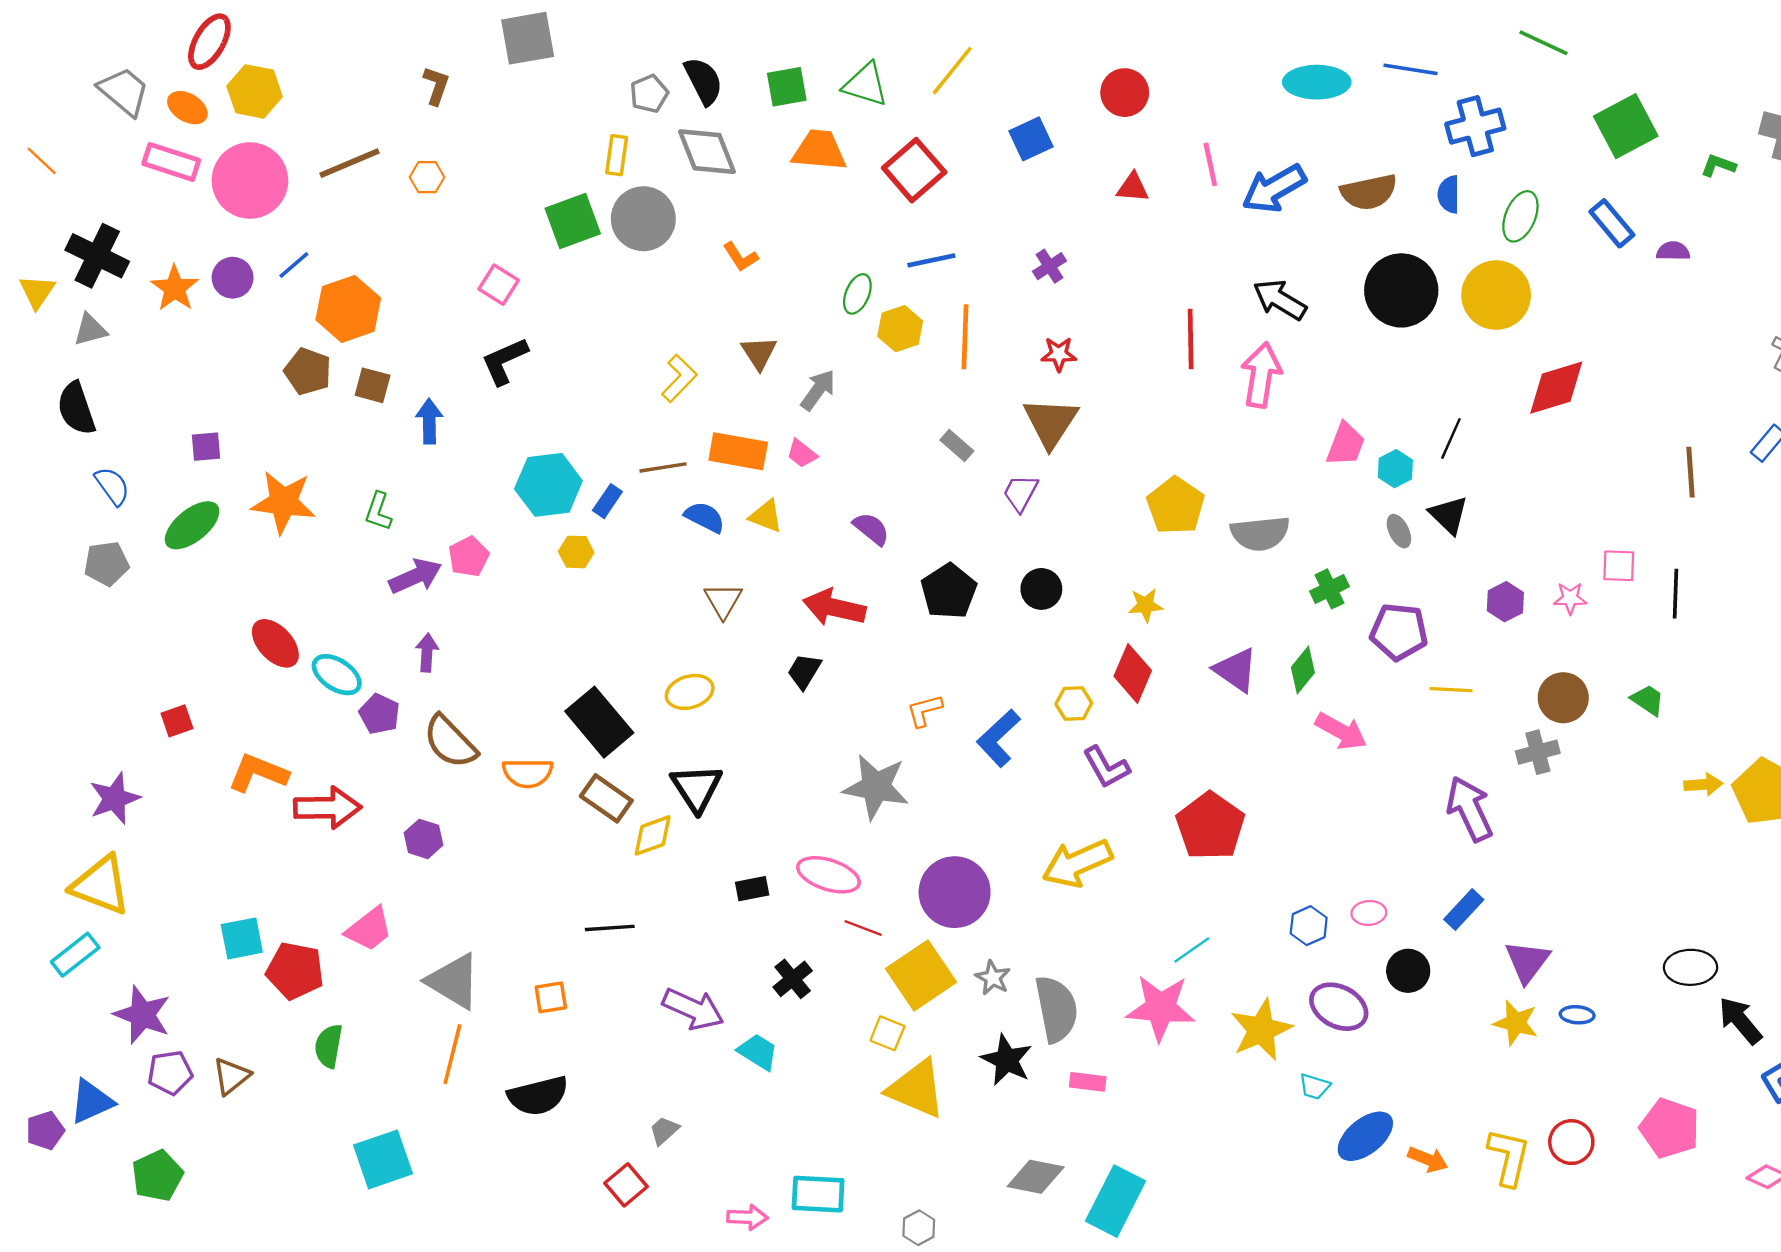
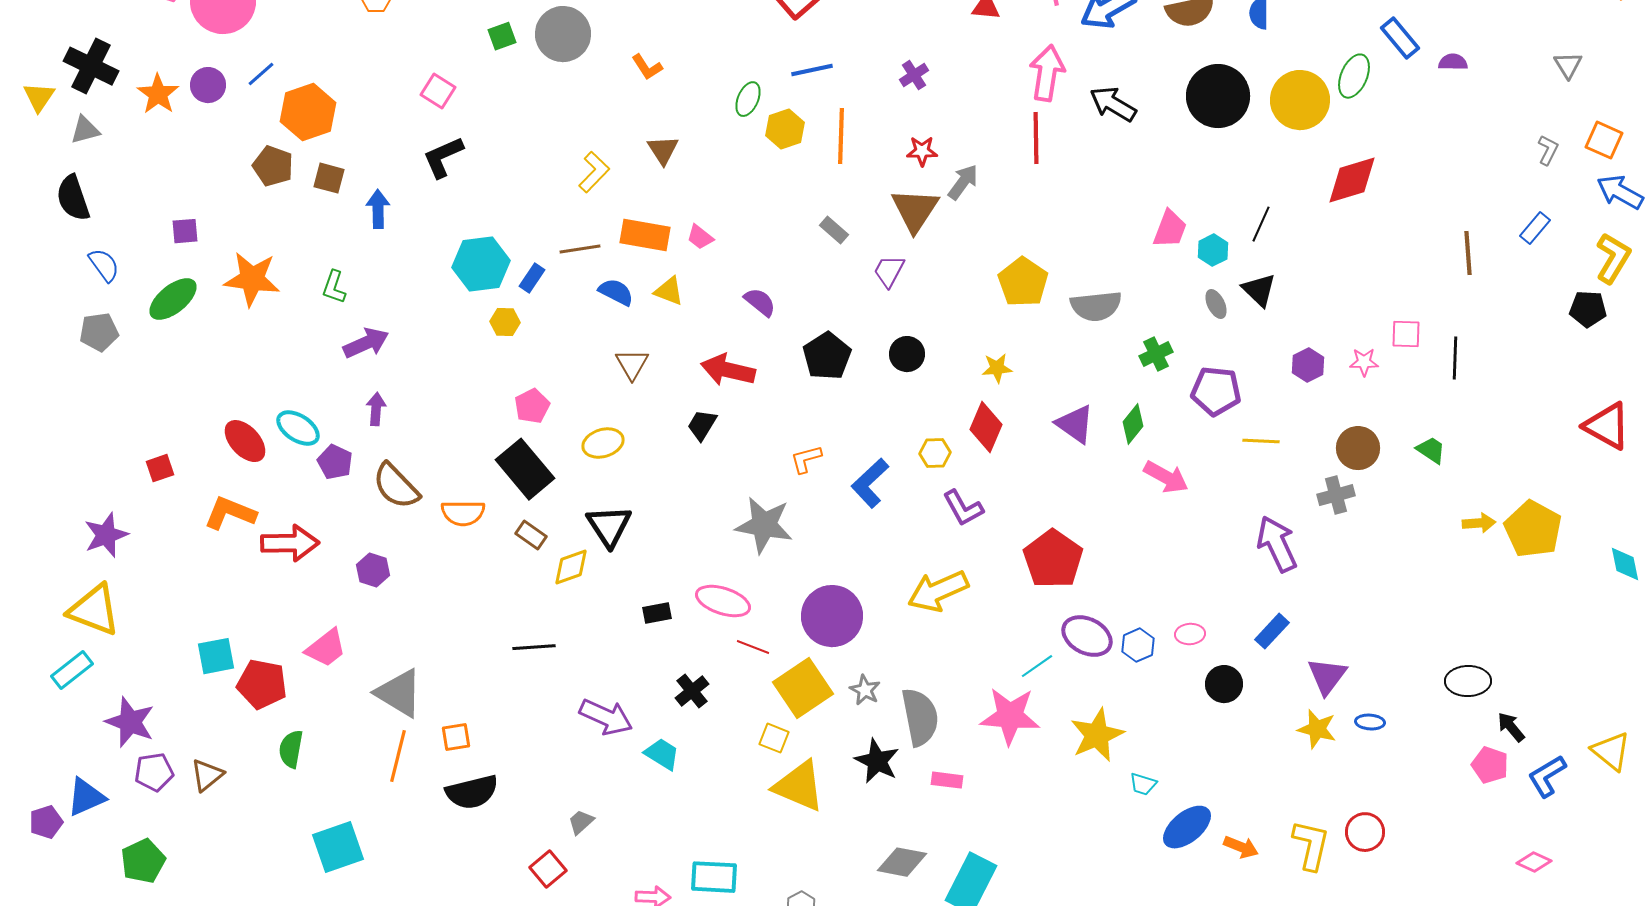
green ellipse: (1520, 216) -> (1354, 76), moved
green square: (573, 221) -> (502, 36), size x0.6
pink arrow: (1261, 375) -> (1047, 73), moved
gray arrow: (818, 390) -> (963, 182), moved
pink pentagon: (469, 557) -> (532, 406), moved
red ellipse: (275, 643) -> (245, 441), moved
brown rectangle: (606, 798) -> (531, 535), size x0.7
orange square: (551, 997) -> (456, 737), moved
purple ellipse: (1339, 1007) -> (1087, 636), moved
black arrow: (1740, 1021) -> (1511, 727), size x0.7
pink pentagon: (1670, 1128) -> (1490, 765), moved, size x0.7

